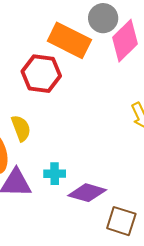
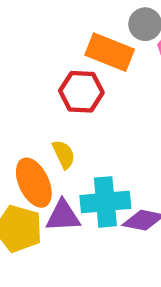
cyan cross: (55, 174) -> (105, 202), size x2.0

